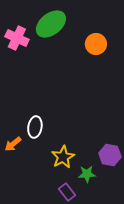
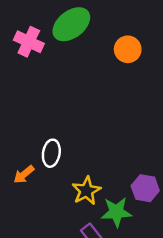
green star: (87, 174) -> (116, 212), size x1.4

